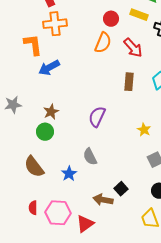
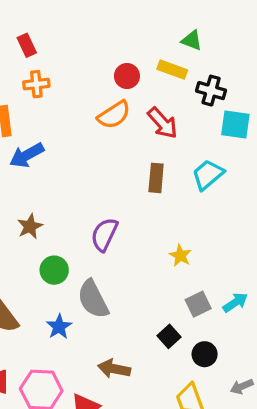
orange cross: (55, 24) -> (36, 84), size x0.7
orange semicircle: (103, 43) -> (114, 115), turned 35
green circle: (45, 132) -> (54, 270), moved
gray semicircle: (90, 157) -> (93, 299), size x1.4
black square: (121, 189) -> (169, 336), moved

